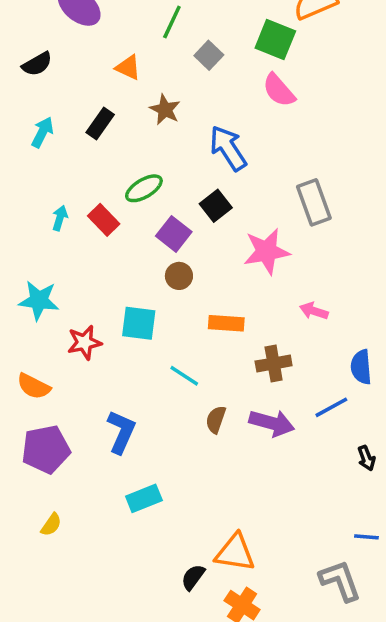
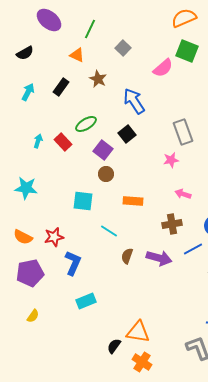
green line: (172, 22) -> (90, 29), moved
green square: (275, 39) -> (187, 51), moved
pink semicircle: (279, 90) -> (163, 68), turned -90
pink star: (267, 251) -> (171, 160), moved, size x0.6
red star: (84, 342) -> (54, 237), moved
brown cross: (274, 363) -> (172, 224), moved

